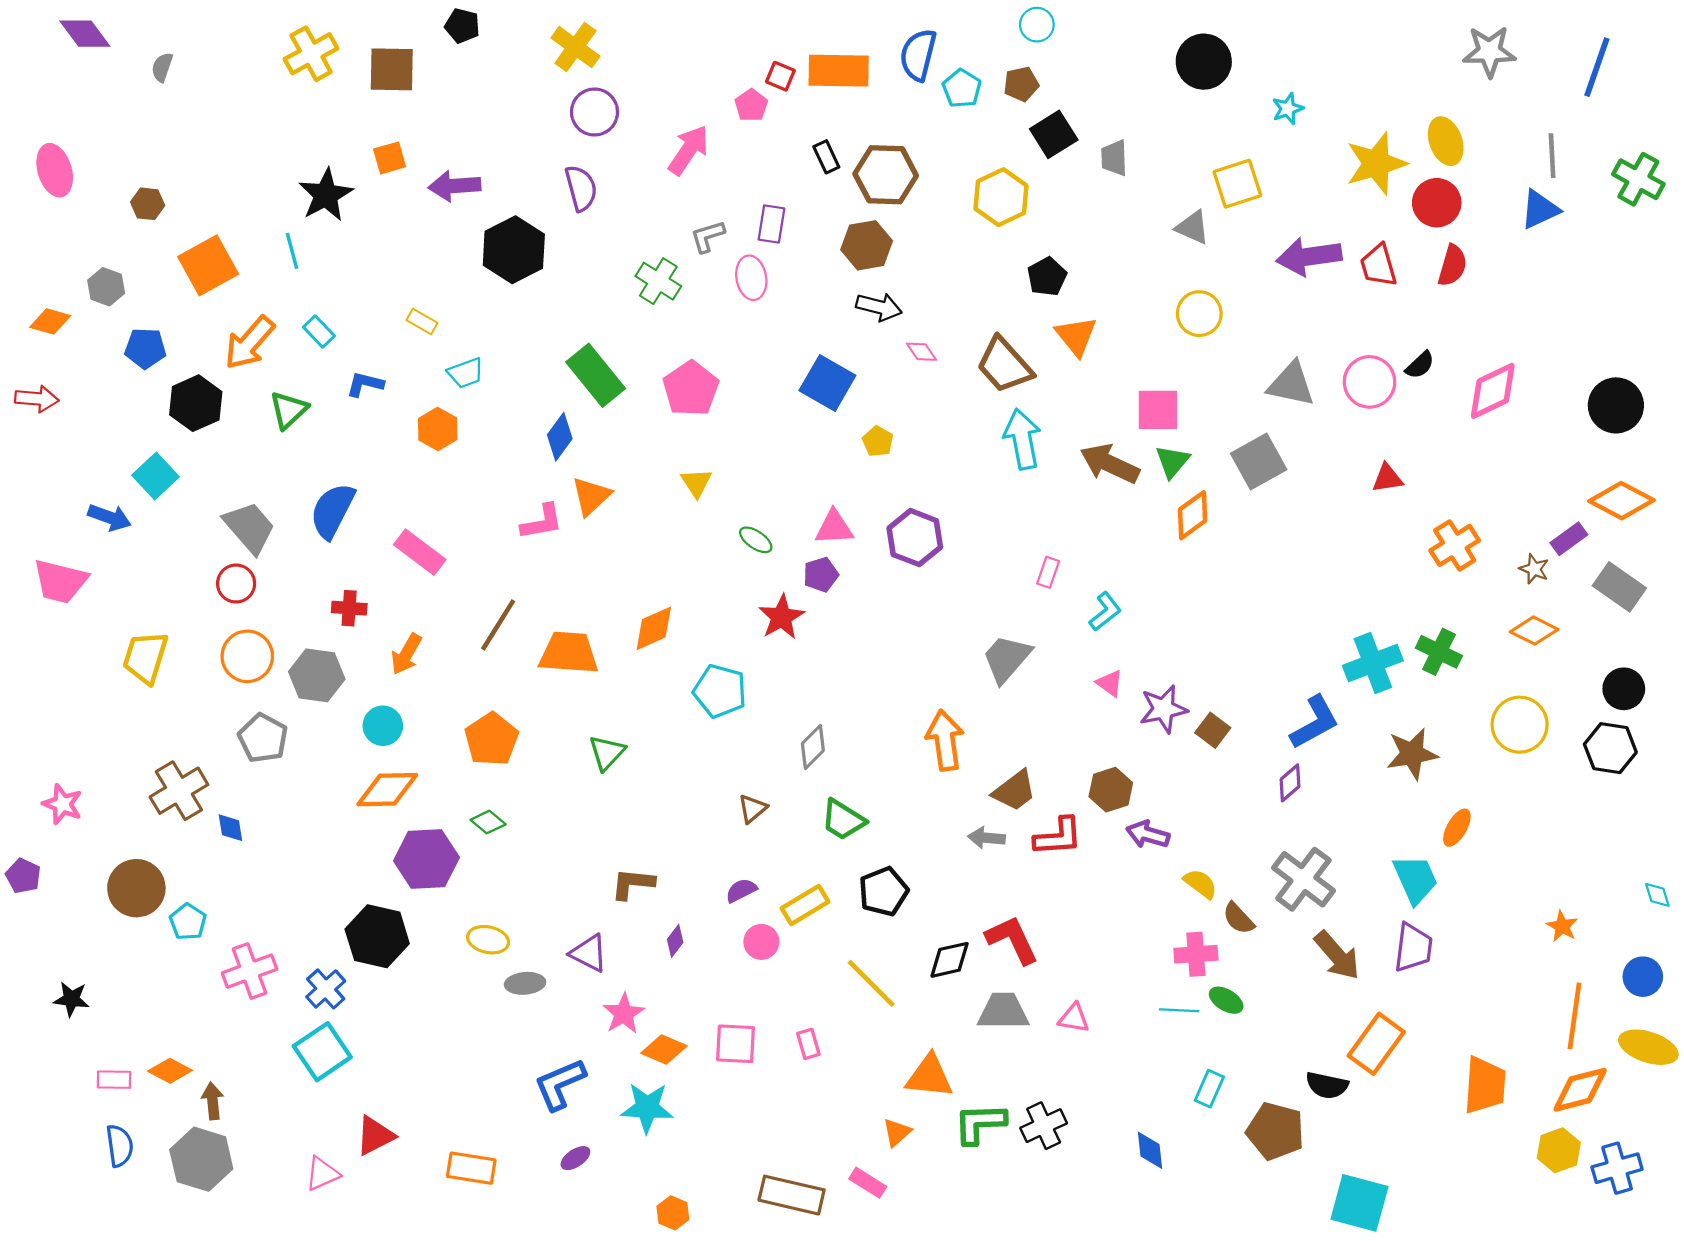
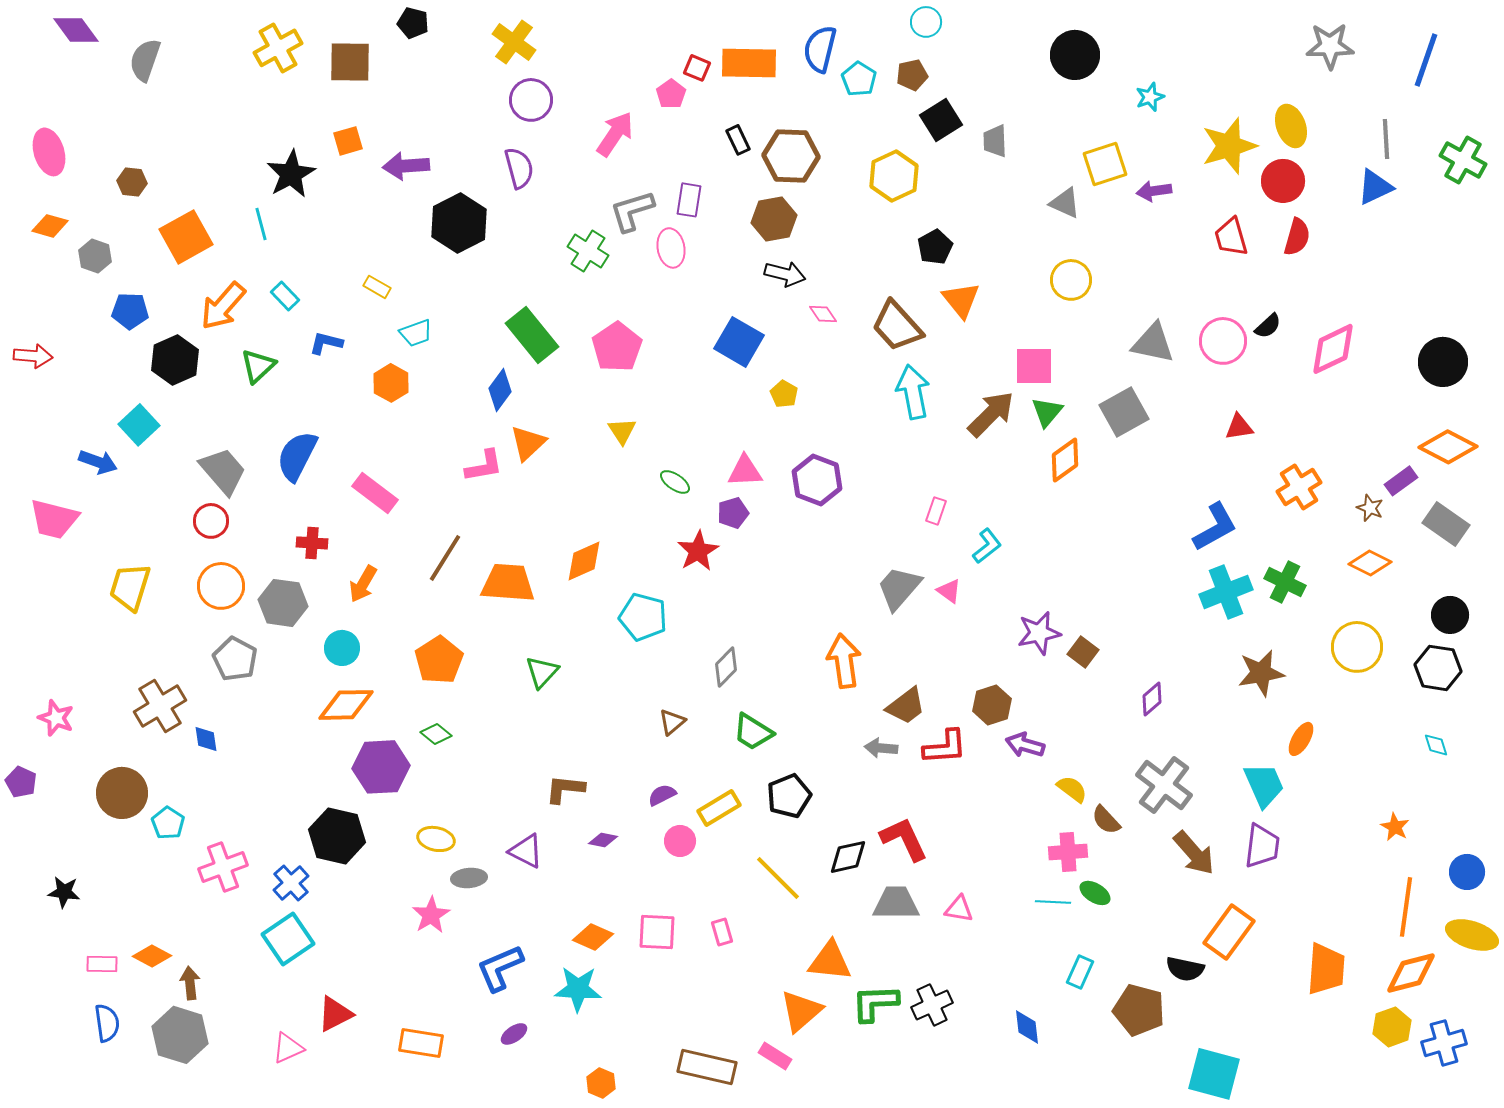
gray semicircle: (162, 67) -> (145, 60), size x1.6
gray L-shape: (708, 236) -> (632, 211), size x1.4
purple arrow: (1309, 256) -> (1154, 191), moved, size x0.6
orange diamond: (50, 321) -> (50, 226), moved
brown arrow: (1110, 464) -> (991, 414), turned 110
pink triangle: (1110, 683) -> (949, 591), moved
blue L-shape: (1315, 722) -> (1215, 527), moved
cyan diamond: (1657, 895) -> (1436, 745), moved
purple diamond: (675, 941) -> (603, 840), turned 64
pink star: (624, 1014) -> (431, 915), moved
orange triangle: (897, 1132) -> (801, 1011), size x1.6

